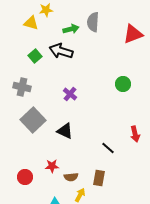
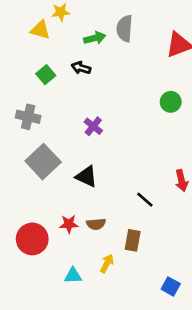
black arrow: (61, 51) -> (81, 68), size x0.6
green circle: (123, 84) -> (171, 102), moved
red circle: (25, 177) -> (32, 239), size x1.5
brown semicircle: (71, 177) -> (96, 224), moved

